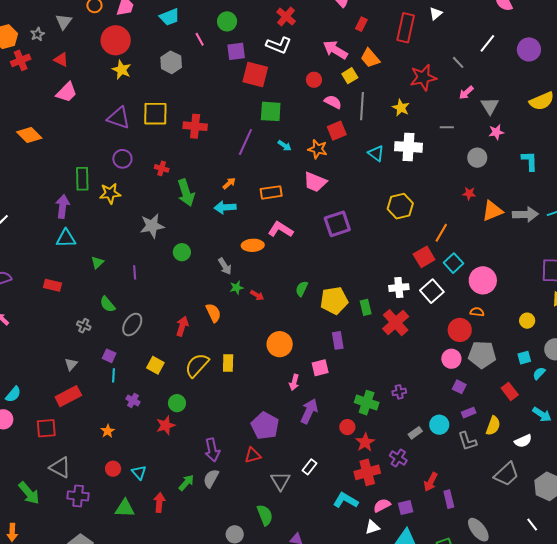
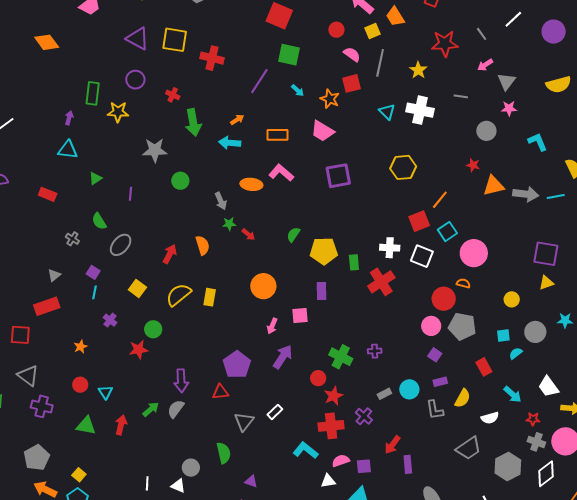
cyan L-shape: (530, 161) -> (538, 142), turned -30
purple arrow: (63, 206) -> (69, 118), size x0.6
white square: (432, 291) -> (422, 256), turned -35

